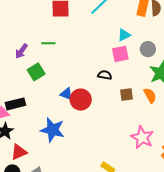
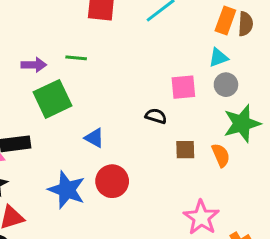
cyan triangle: (124, 35) -> (218, 58), moved
purple arrow: (21, 51) -> (34, 65), turned -133
green square: (36, 72) -> (52, 99), size x1.4
red circle: (81, 100) -> (112, 181), moved

